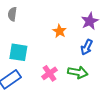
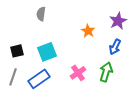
cyan square: (18, 52) -> (47, 52), turned -30
green arrow: (78, 72) -> (106, 72), turned -84

